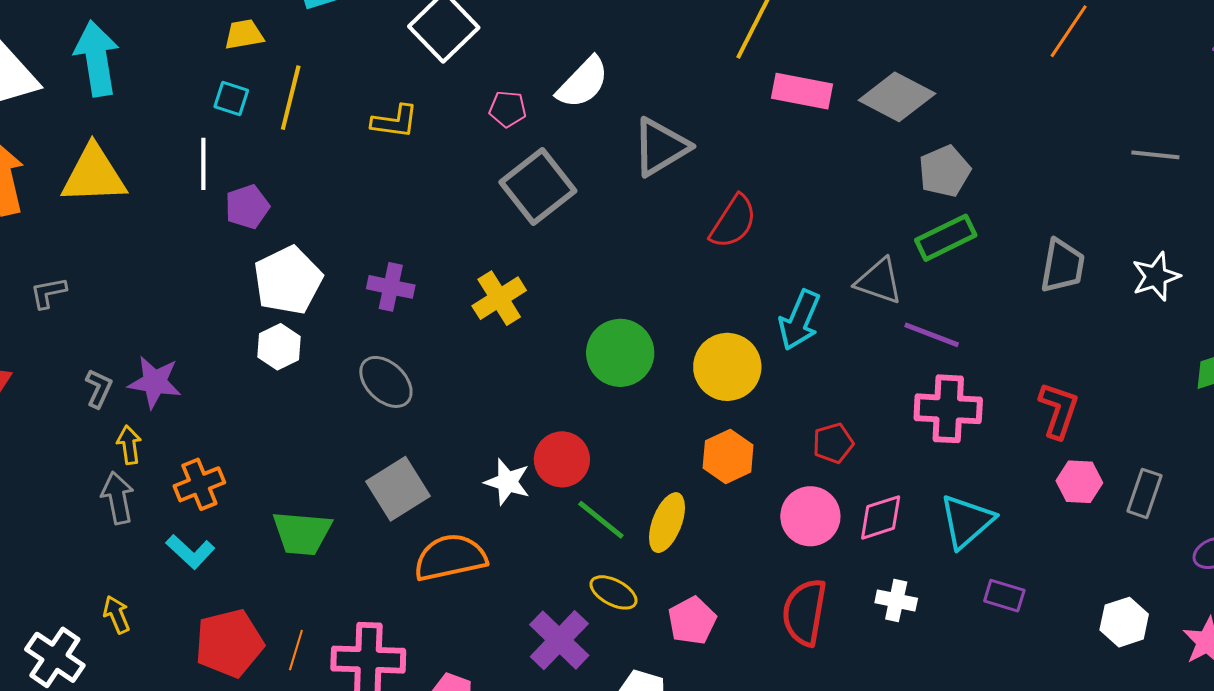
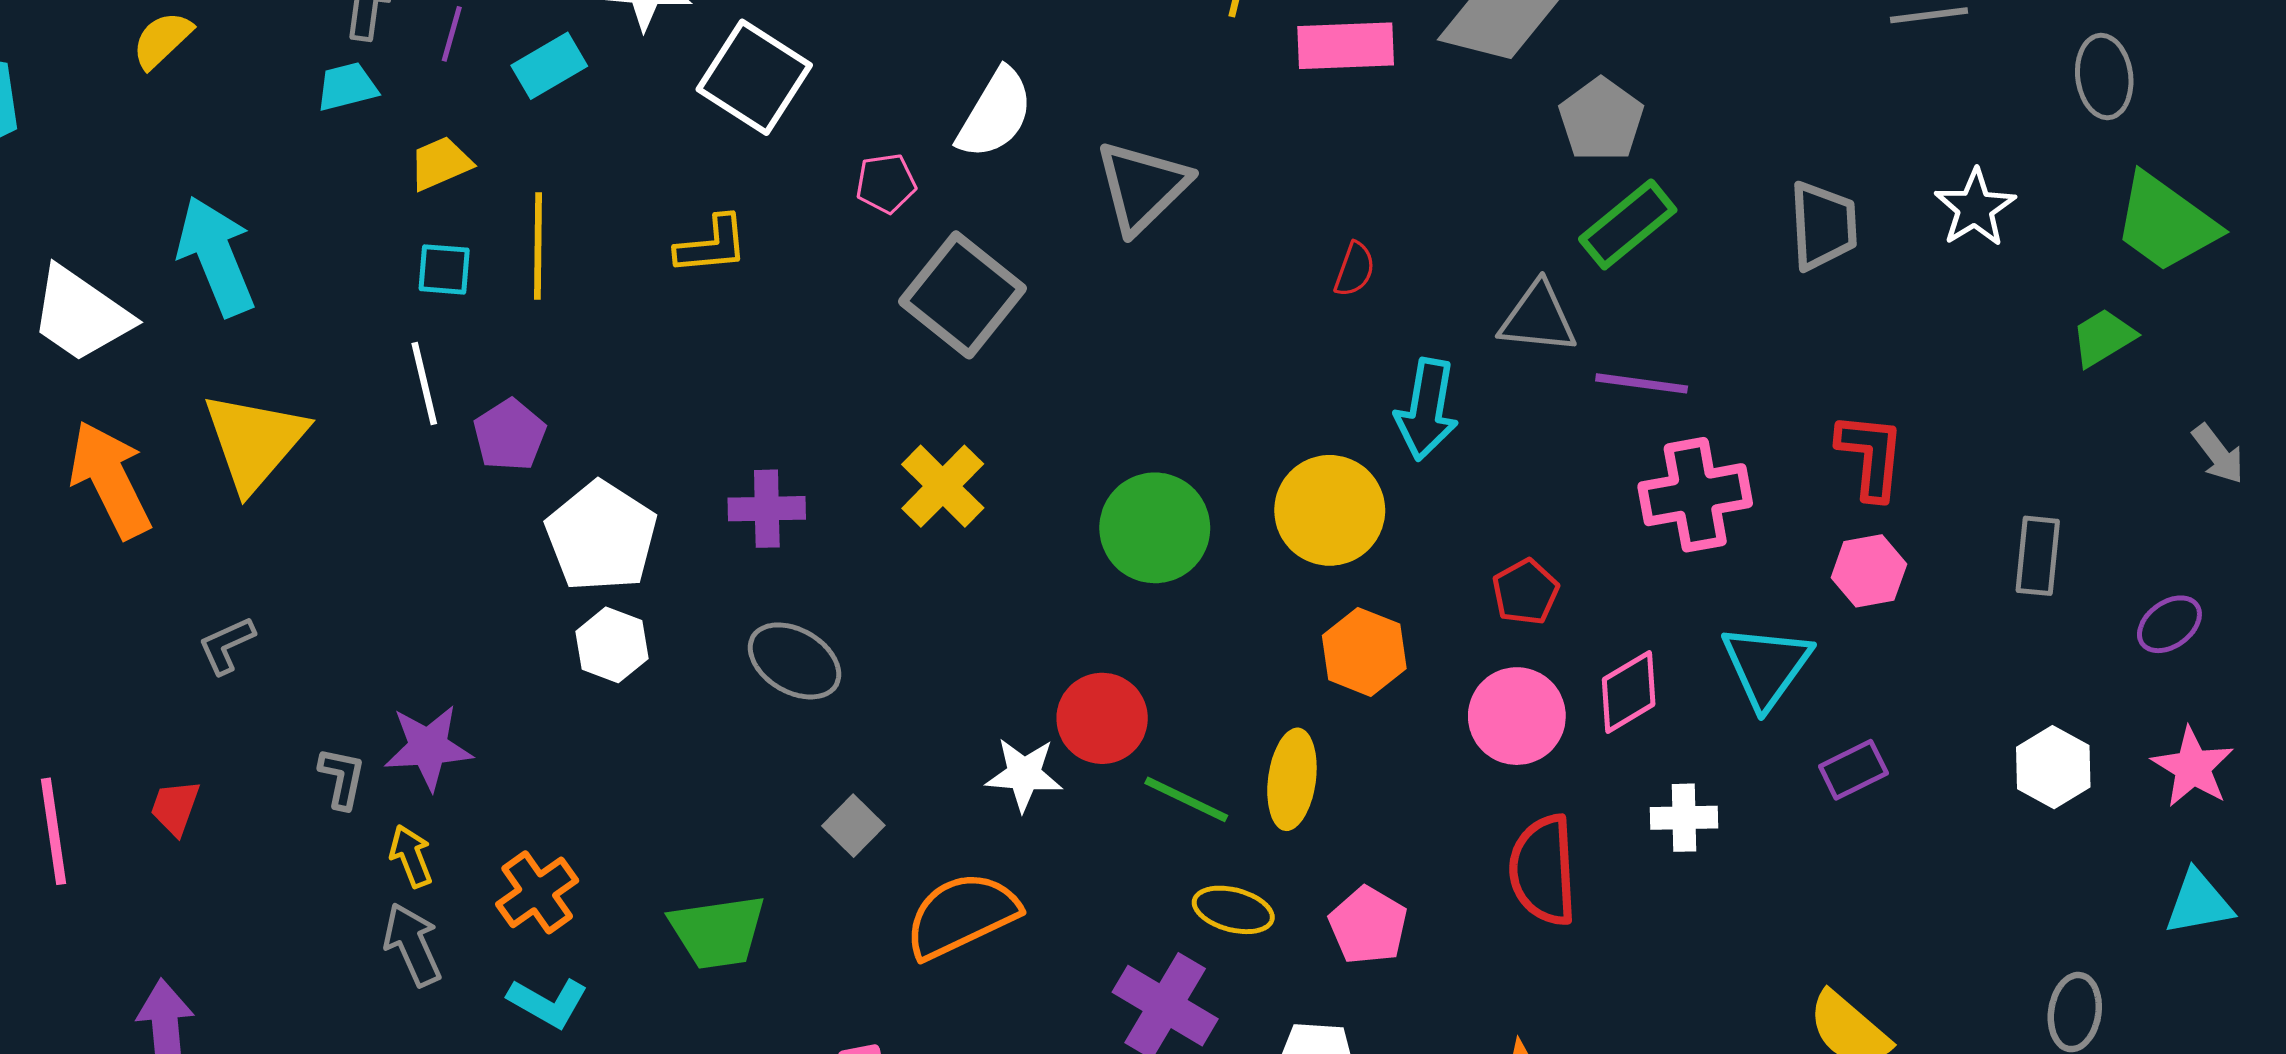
yellow triangle: (94, 175) -> (255, 441), turned -34
red semicircle: (733, 222) -> (1355, 269), moved, size x0.6
pink hexagon: (1079, 482) -> (1869, 571), moved
gray square: (398, 489) -> (853, 826), size x0.6
purple rectangle: (1004, 596) -> (1853, 770), turned -30

